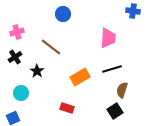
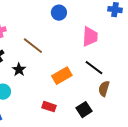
blue circle: (63, 14) -> (59, 13), moved
black line: (112, 69) -> (94, 68), turned 54
black square: (115, 111) -> (84, 110), moved

